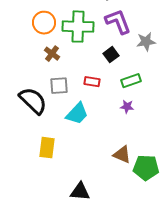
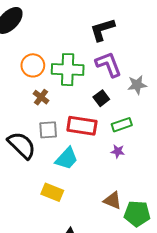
red rectangle: (92, 82) -> (82, 126), size x1.8
yellow rectangle: (47, 148) -> (52, 192), moved, turned -75

